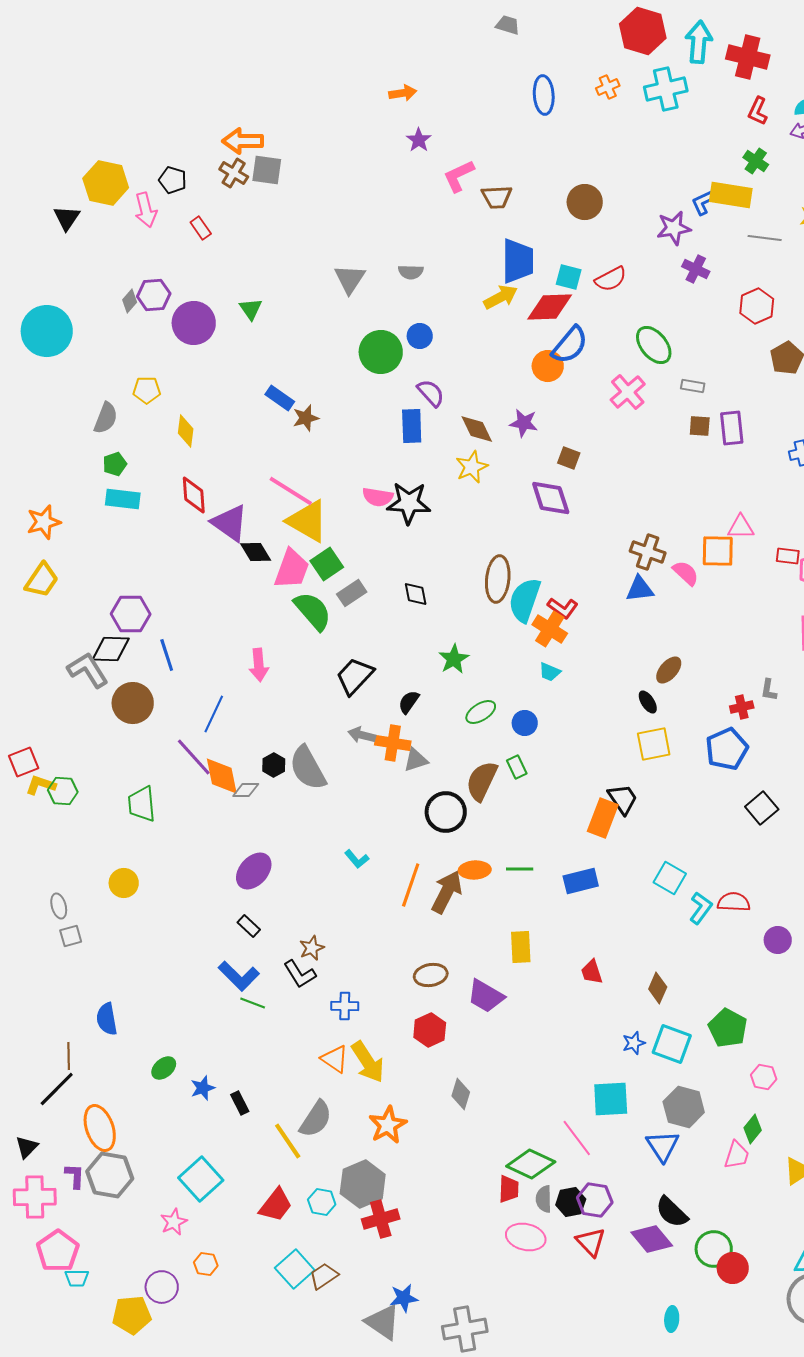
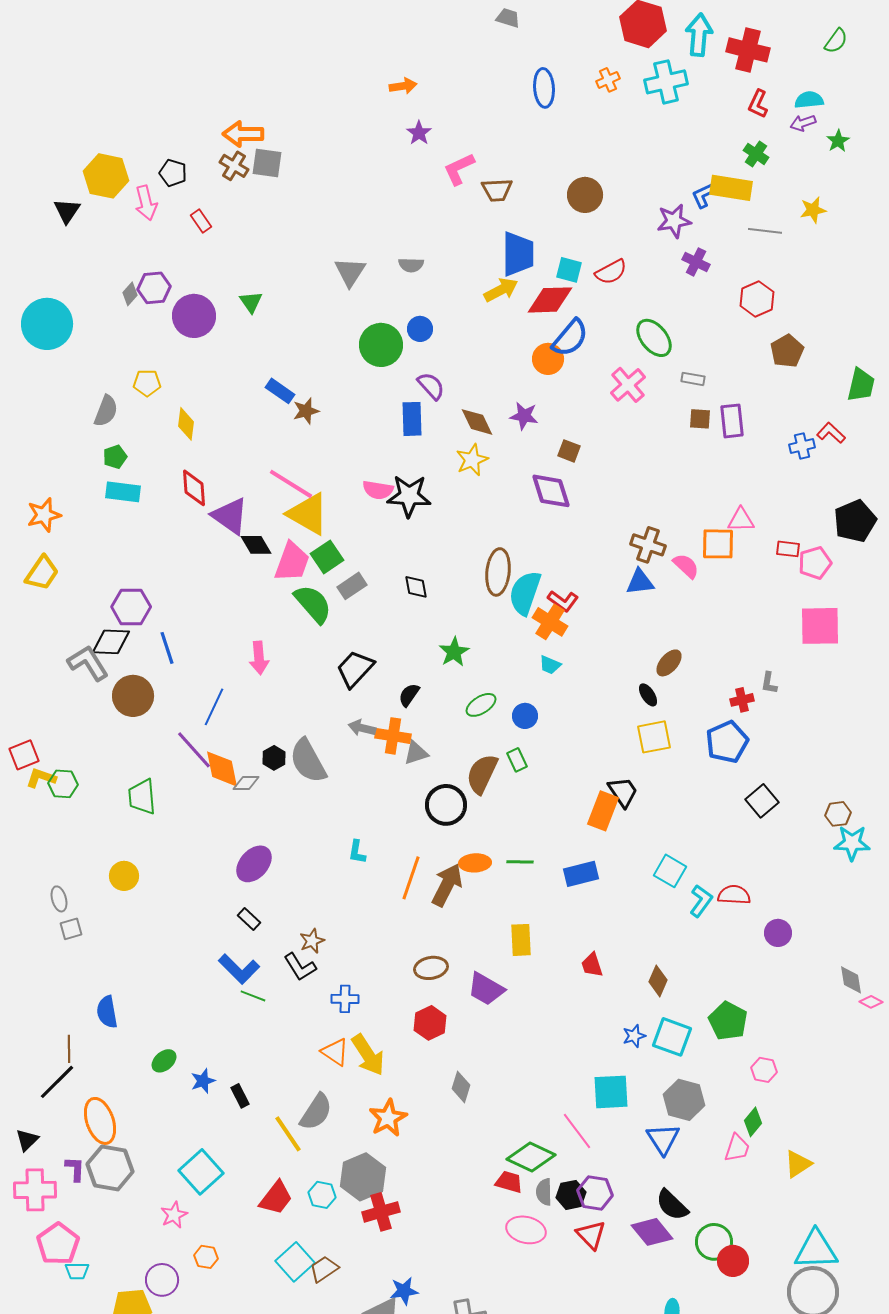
cyan L-shape: (357, 859) -> (357, 852), turned 50
red trapezoid: (509, 1189) -> (509, 1182), turned -76

